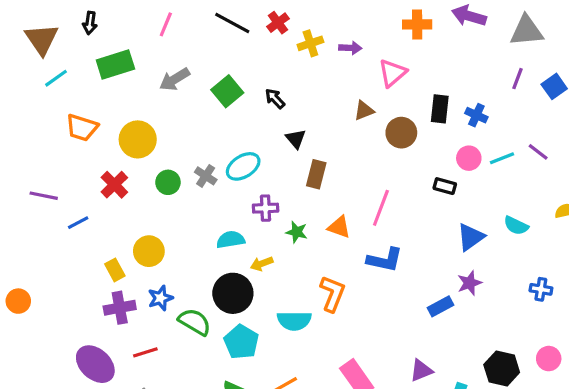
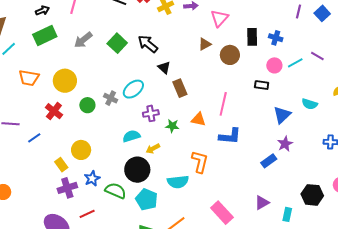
black arrow: (90, 23) -> (42, 11), moved, turned -112
black arrow: (275, 99) -> (148, 44), size x1.5
brown rectangle: (316, 174) -> (180, 88), turned -30

